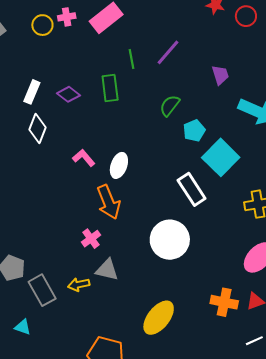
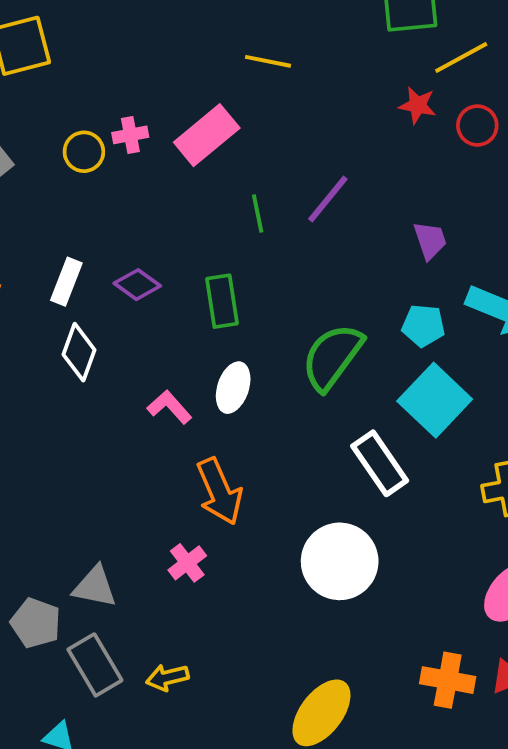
green rectangle: (110, 88) -> (222, 301), moved
green semicircle: (170, 106) -> (332, 357), moved, size x1.6
cyan pentagon: (194, 131) -> (423, 326), moved, turned 30
white ellipse: (119, 165) -> (233, 388), moved
gray triangle: (107, 270) -> (95, 587), moved
yellow arrow: (79, 285) -> (167, 677), moved

